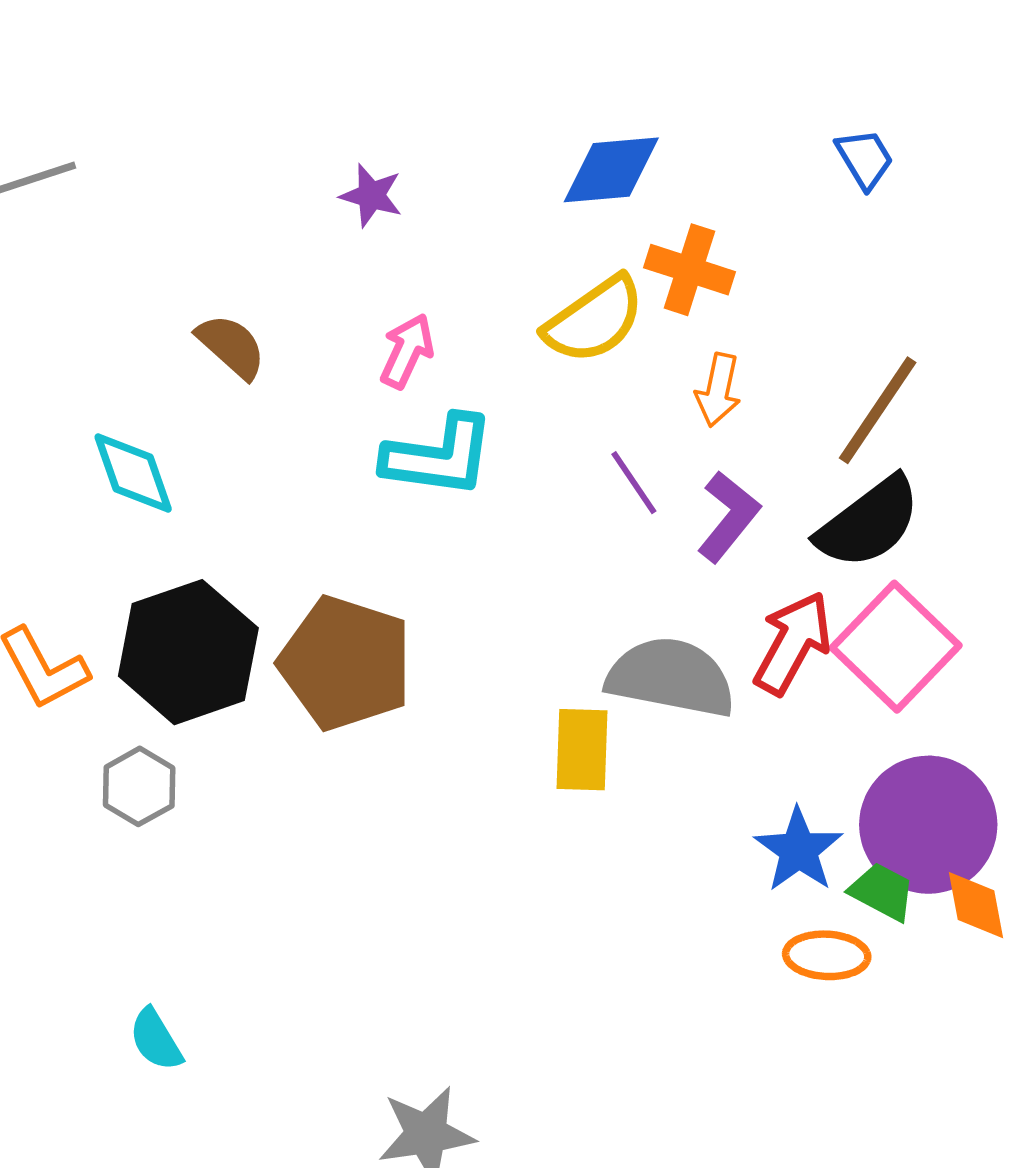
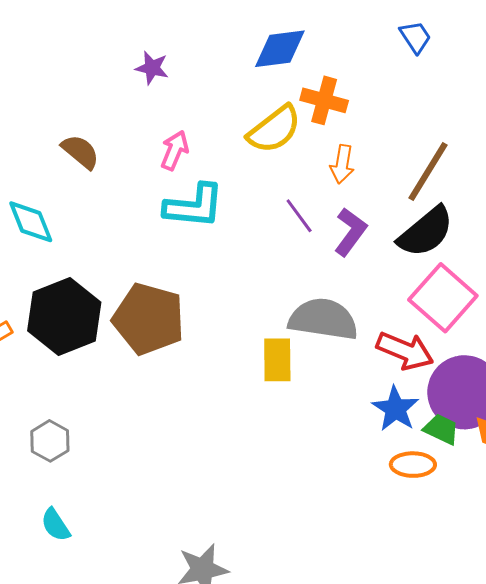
red arrow: (793, 643) -> (405, 351), moved, turned 86
gray hexagon: (139, 786) -> (50, 441), moved

